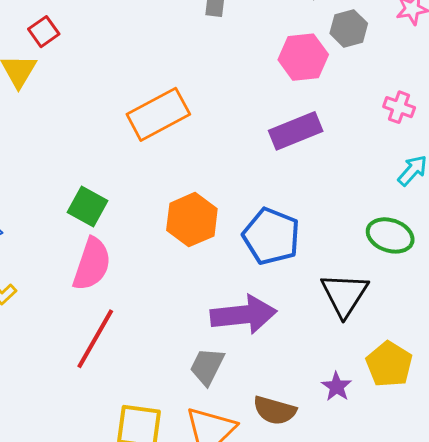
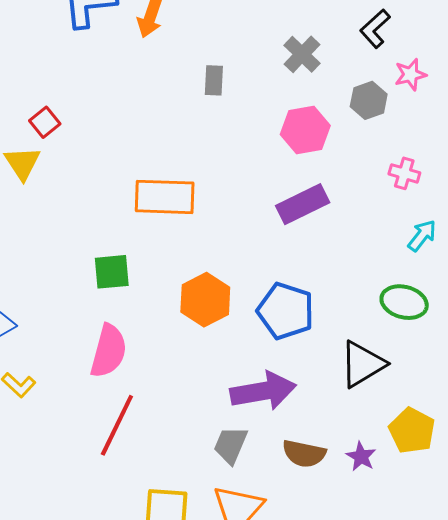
gray hexagon: (349, 28) -> (369, 100), moved
orange rectangle: (158, 114) -> (165, 197), turned 34
green square: (88, 207) -> (112, 272), moved, turned -30
black triangle: (344, 295) -> (362, 364), turned 30
brown semicircle: (275, 410) -> (304, 454), moved

